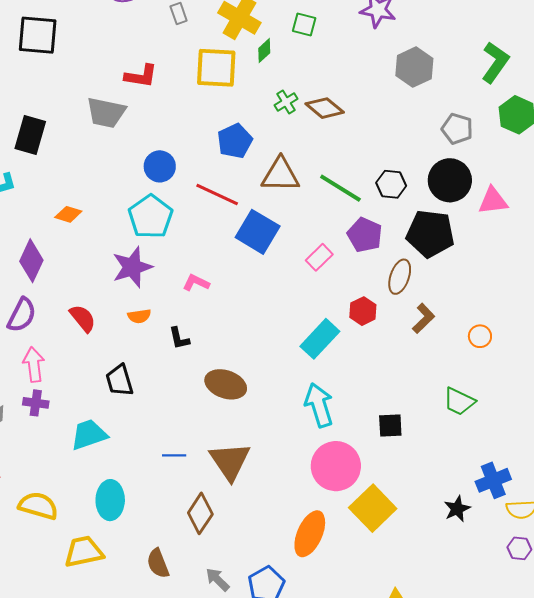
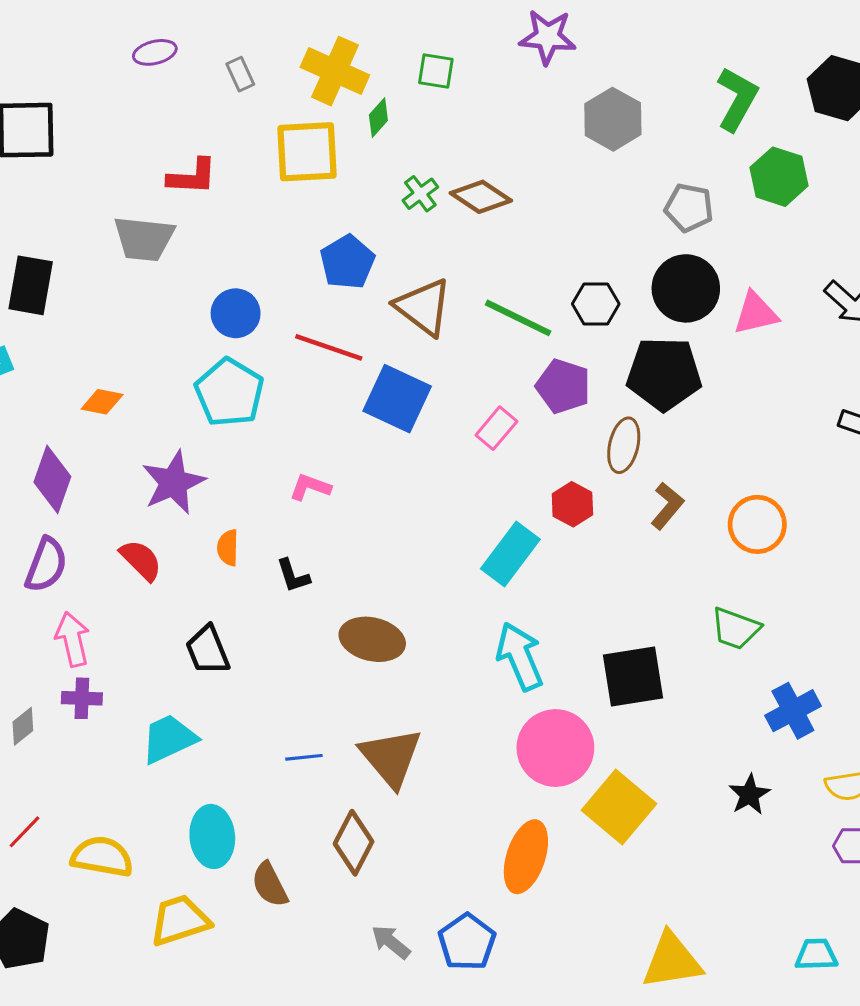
brown triangle: (281, 175) -> (423, 307), turned 42
purple star: (132, 267) -> (173, 482), moved
orange semicircle: (139, 316) -> (228, 548), turned 105
orange circle: (480, 336) -> (757, 524), size x1.6
black square: (390, 425) -> (633, 677), size x1.6
blue cross: (493, 480) -> (793, 711), moved
brown semicircle: (158, 563) -> (270, 885), moved

